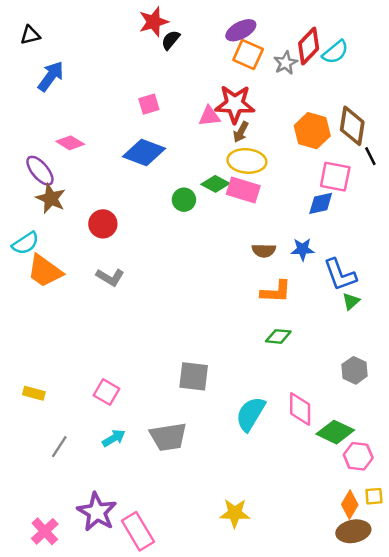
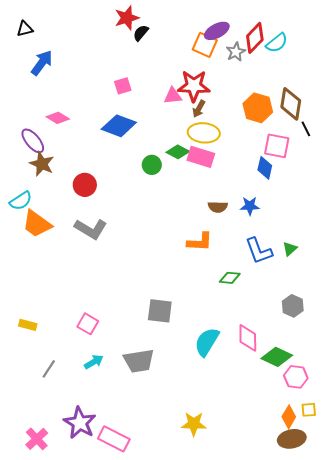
purple ellipse: (241, 30) -> (217, 31), moved
blue diamond: (321, 203) -> (265, 168), turned -65
blue L-shape: (340, 275) -> (259, 251), moved
gray L-shape: (110, 277) -> (91, 229), size x1.4
orange L-shape: (276, 292) -> (200, 242), moved
pink rectangle: (138, 531) -> (114, 439), turned -32

